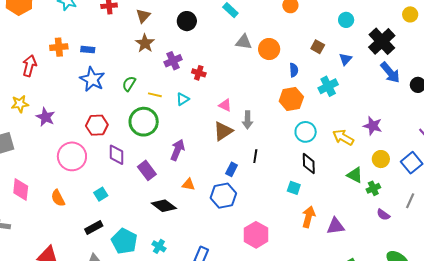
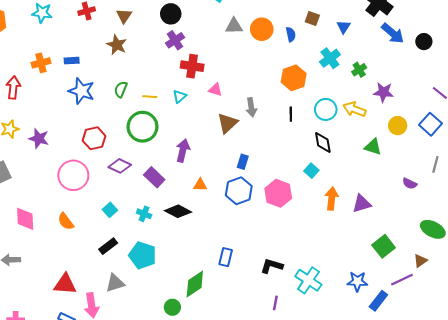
brown star: (145, 43) -> (117, 45), moved
purple cross: (173, 61) -> (175, 40), moved
blue semicircle: (294, 70) -> (291, 34), moved
red cross: (199, 73) -> (192, 66), size x1.5
pink triangle: (225, 105) -> (215, 90), moved
cyan circle: (306, 132) -> (326, 109), moved
purple diamond: (117, 155) -> (120, 166), turned -55
black line: (255, 156) -> (291, 114), moved
cyan square: (294, 188) -> (311, 171), turned 32
green cross: (373, 188) -> (359, 70), moved
pink hexagon: (256, 235) -> (278, 193), moved
cyan cross: (159, 246) -> (144, 214), moved

